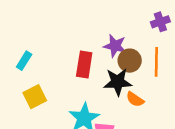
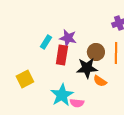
purple star: (115, 46) -> (68, 38), moved
cyan rectangle: (24, 61) -> (46, 42), moved

